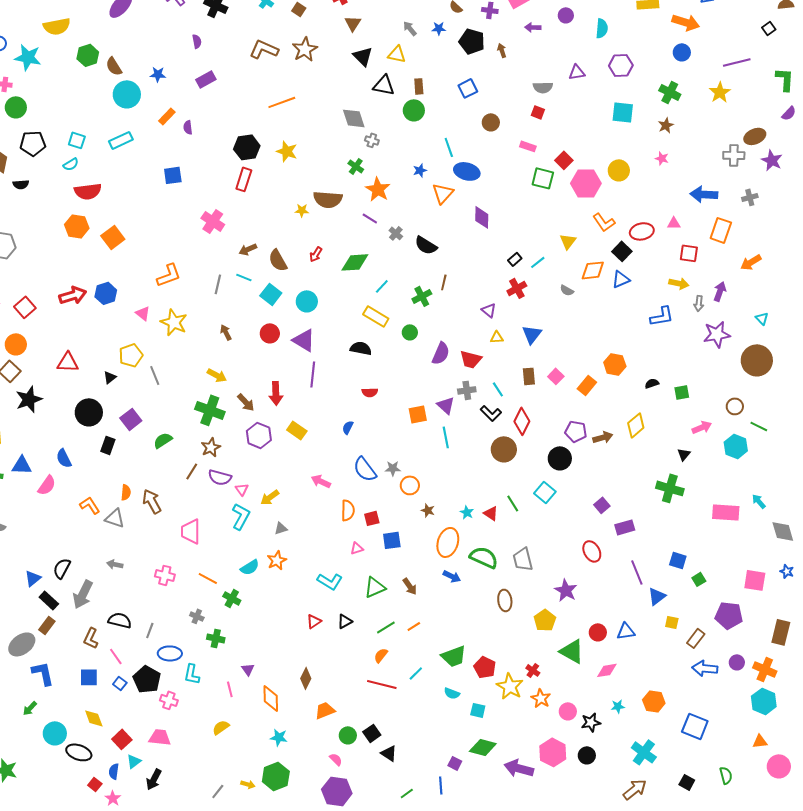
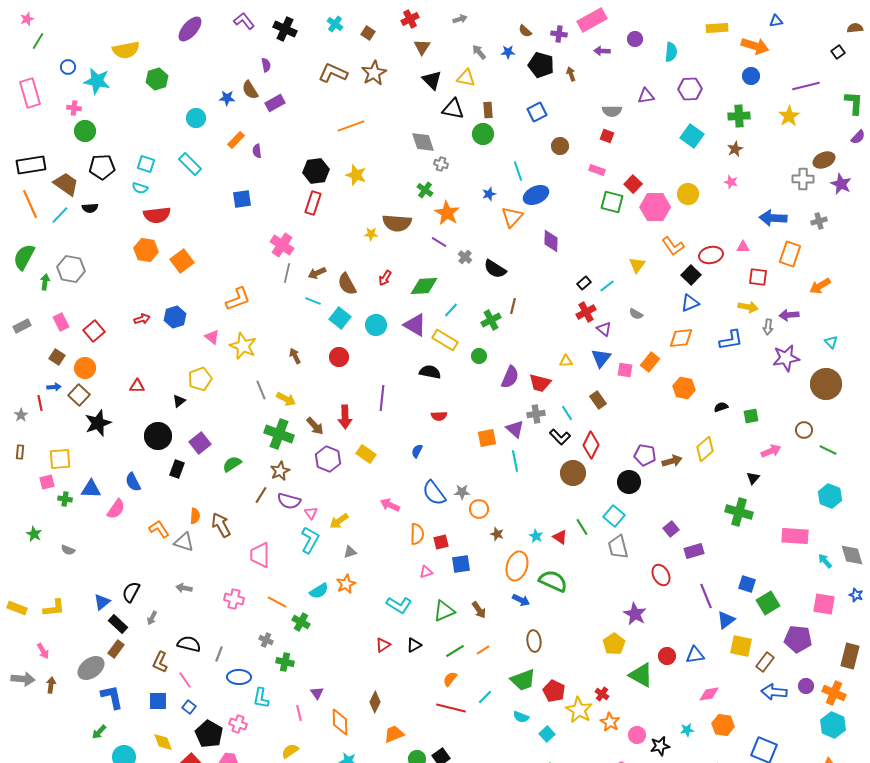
brown semicircle: (114, 66) -> (250, 90), moved
green cross: (670, 92) -> (739, 116), turned -30
cyan circle: (127, 94) -> (196, 118), size x0.7
cyan square: (623, 112) -> (692, 136), turned 30
cyan rectangle: (121, 140) -> (190, 164), turned 70
cyan semicircle: (71, 164) -> (140, 188), turned 49
blue ellipse: (467, 171) -> (536, 195), turned -40
orange diamond: (593, 270) -> (681, 338), moved
gray line: (218, 284) -> (287, 273), moved
purple arrow: (720, 291) -> (789, 315), turned -114
red arrow: (73, 295) -> (142, 319), size x0.6
purple triangle: (489, 310) -> (604, 329), moved
purple triangle: (304, 340) -> (415, 325), moved
red triangle: (68, 362) -> (137, 386), size x0.7
gray line: (155, 375) -> (261, 390), moved
brown rectangle: (529, 376) -> (598, 400), turned -30
pink square: (556, 376) -> (625, 370), moved, turned -35
orange rectangle: (587, 385) -> (650, 362), moved
cyan hexagon: (736, 446) -> (830, 496), moved
cyan arrow: (759, 501) -> (825, 561), moved
gray trapezoid: (523, 559) -> (618, 547), moved
green square: (699, 579) -> (768, 603), size x1.6
gray arrow: (83, 594) -> (152, 618), size x0.5
brown ellipse: (505, 600) -> (534, 641), moved
yellow square: (672, 622) -> (741, 646), size x1.6
pink diamond: (607, 670) -> (709, 694), moved
black pentagon: (147, 679) -> (209, 734), moved
cyan square: (478, 710) -> (547, 734), turned 35

